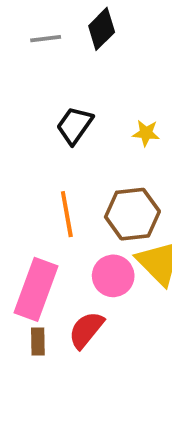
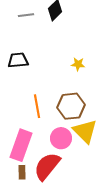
black trapezoid: (75, 125) -> (18, 60), moved, turned 50
red semicircle: (86, 330) -> (47, 166), size x1.4

